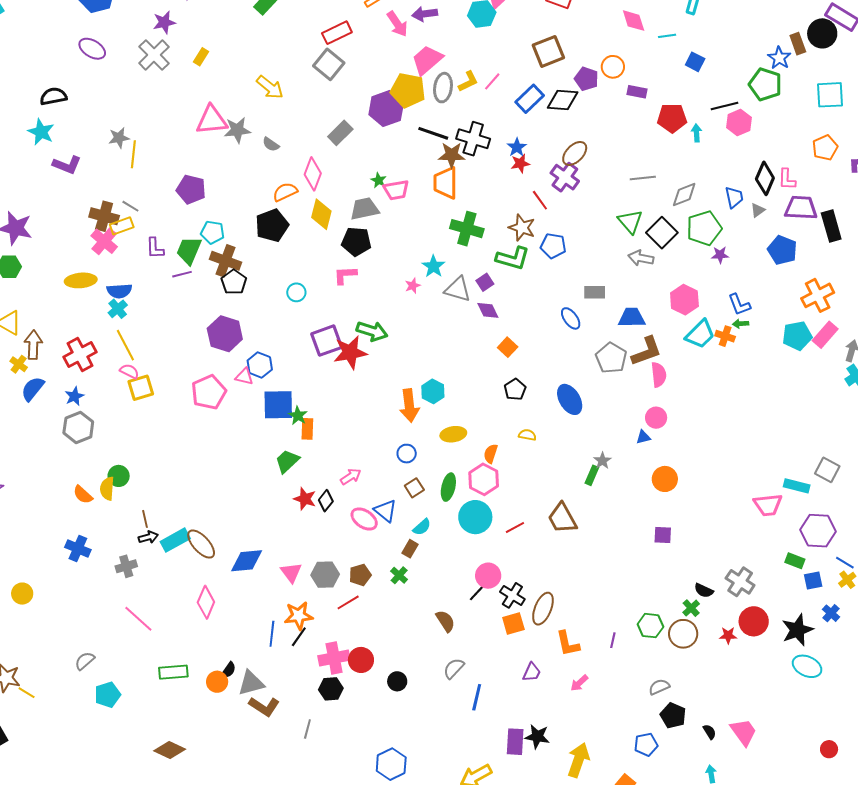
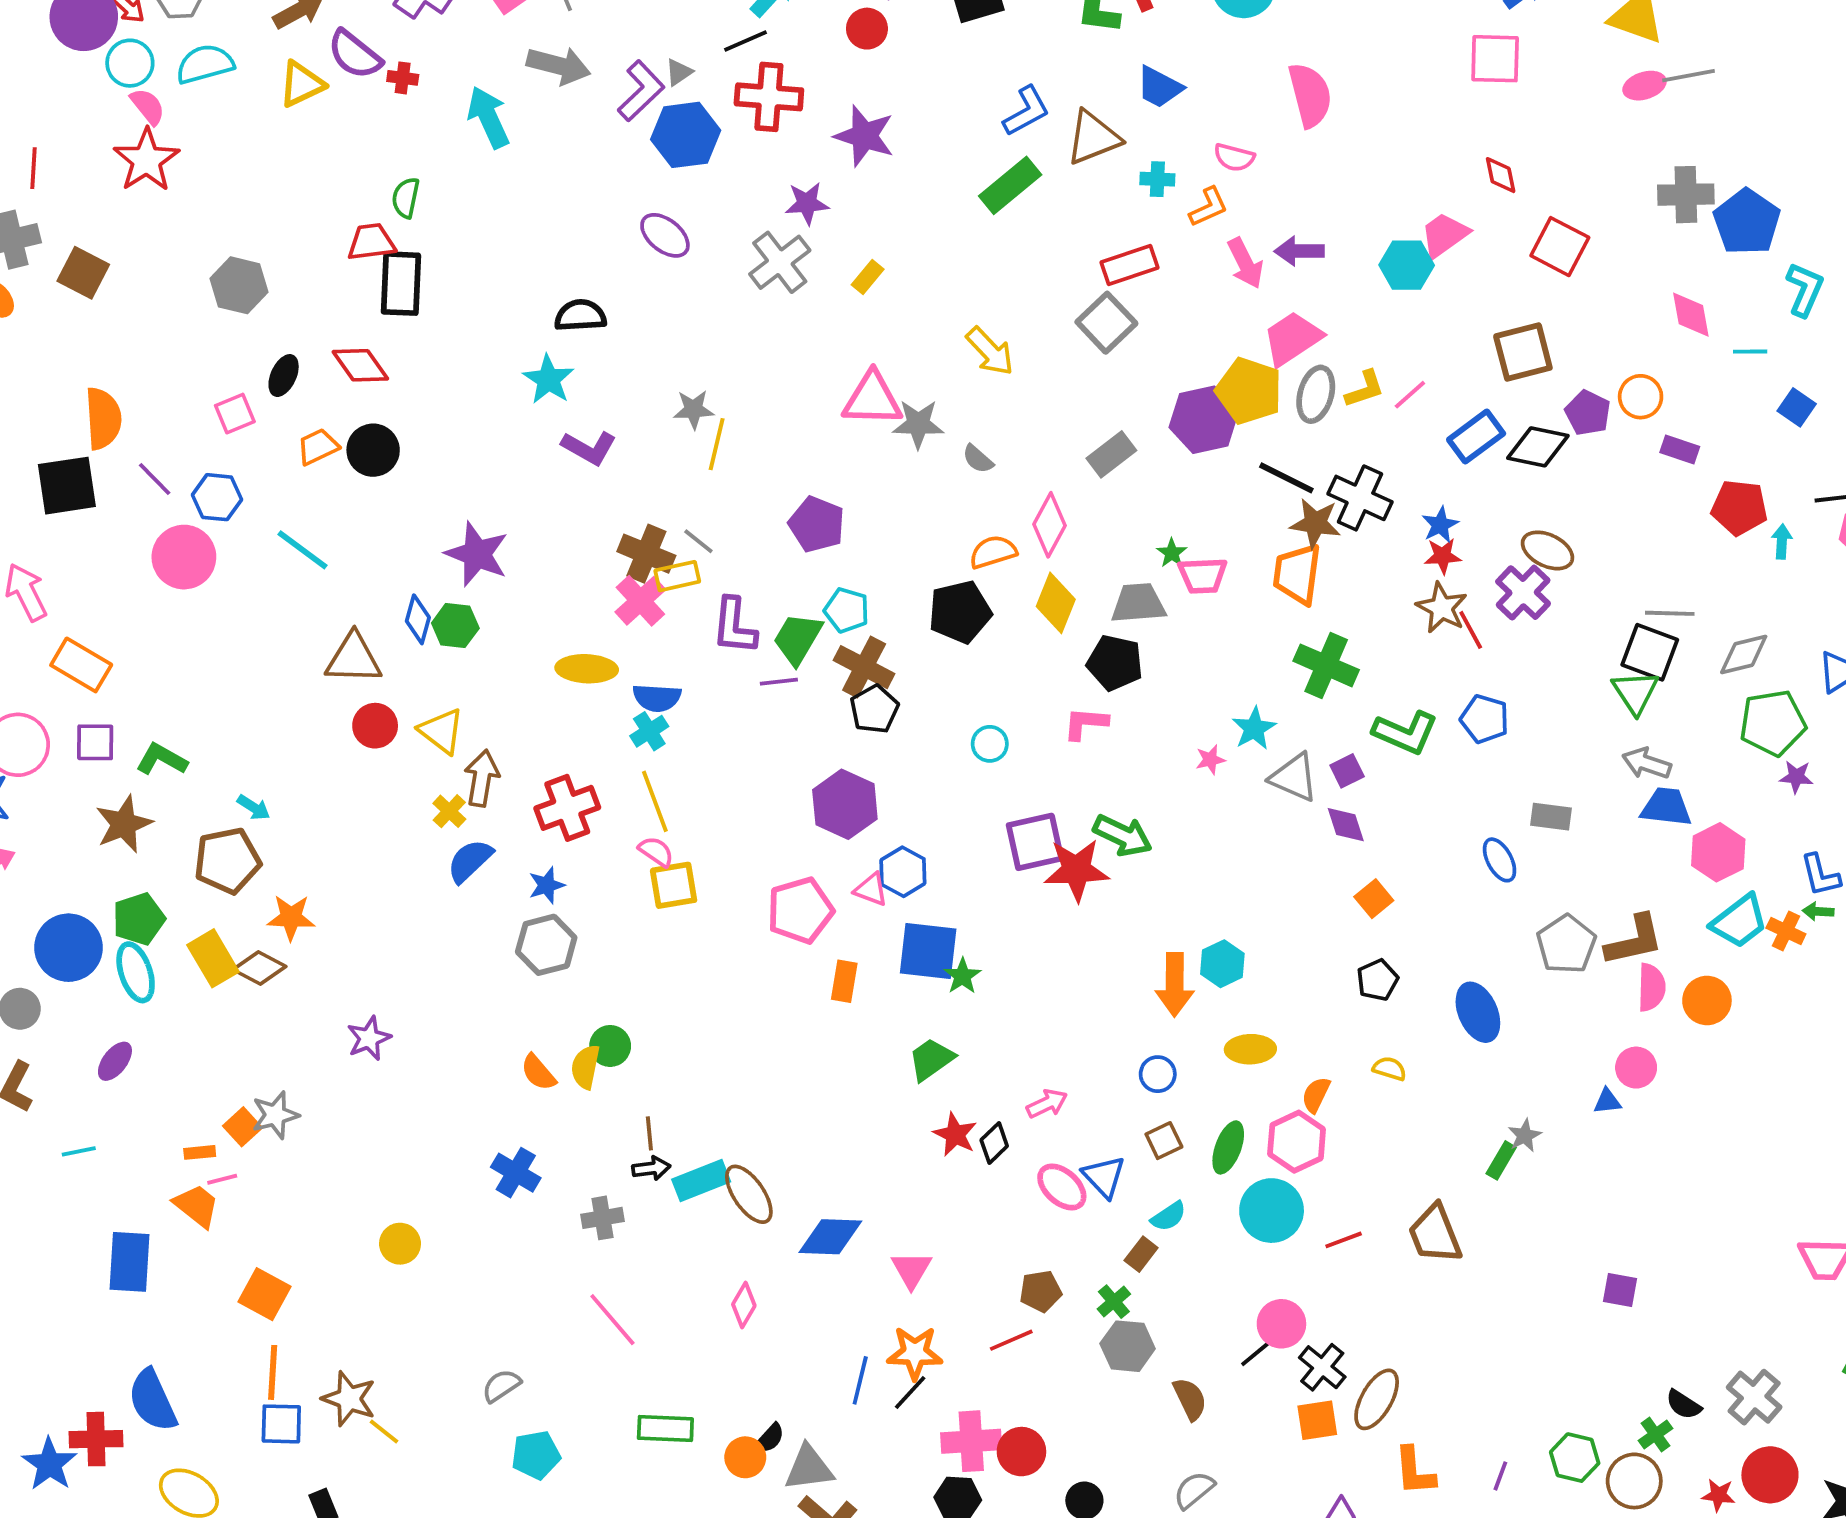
brown ellipse: (575, 153) -> (1547, 550), turned 64
brown star: (522, 228) -> (1442, 608), moved
black square: (662, 233) -> (1650, 652), moved, turned -32
purple L-shape: (155, 248) -> (734, 626), size x1.4
blue trapezoid: (632, 318) -> (1666, 807), moved
orange rectangle: (307, 429) -> (844, 981), moved
orange circle: (665, 479) -> (1707, 1001), moved
gray hexagon: (325, 575) -> (1128, 1346), moved
pink diamond: (206, 602) -> (744, 1305), size x0.7

